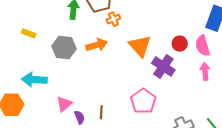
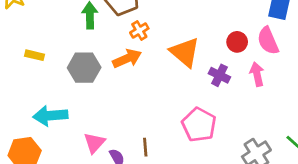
orange cross: (113, 19) -> (139, 30), moved
purple cross: (163, 66) -> (219, 75), size x0.7
pink arrow: (205, 71) -> (257, 74), moved

